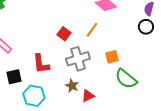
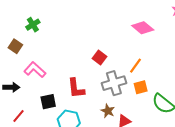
orange line: (92, 30) -> (135, 66), moved
orange square: (112, 57) -> (141, 87), moved

